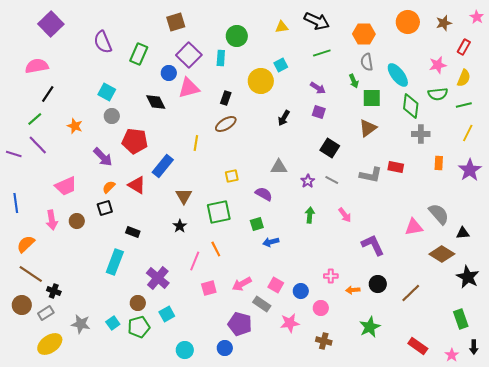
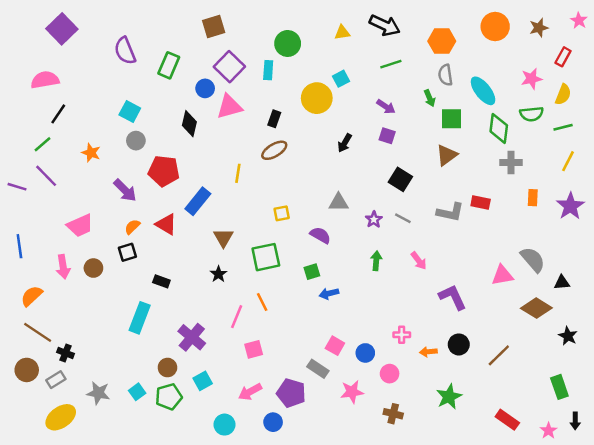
black diamond: (156, 102) -> (189, 124), turned 40
black star: (468, 277) -> (568, 336), size x0.7
pink arrow: (242, 284) -> (250, 392), moved

